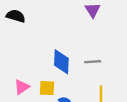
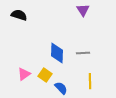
yellow square: (47, 88) -> (45, 75), turned 32

